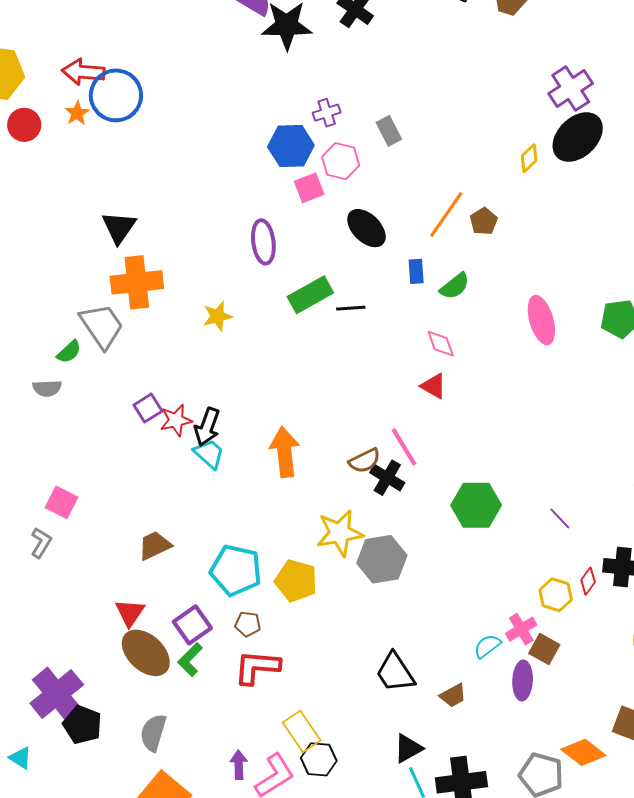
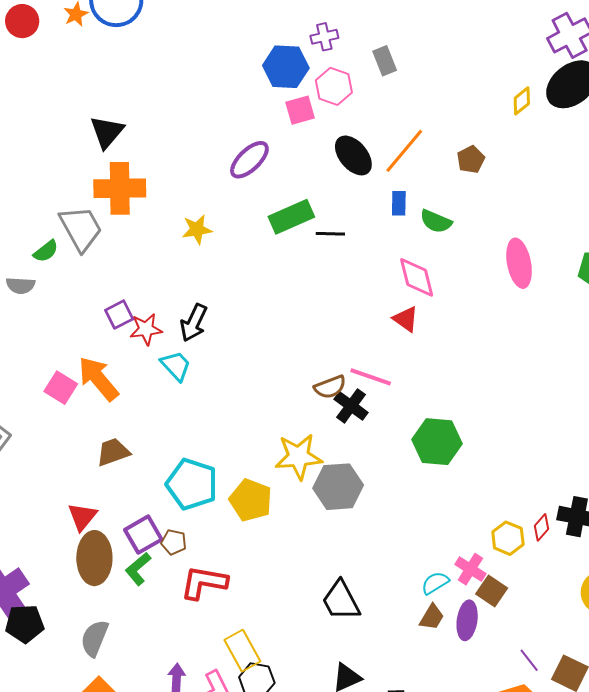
orange line: (446, 215) -> (404, 151), moved
purple ellipse: (263, 242) -> (249, 160), turned 48
green semicircle: (455, 286) -> (436, 221), turned 56
pink diamond: (441, 344) -> (417, 277), size x1.4
black arrow: (207, 427) -> (194, 323), moved
pink line: (404, 447) -> (371, 377), turned -45
orange arrow: (285, 452) -> (98, 379), moved, turned -39
pink square: (61, 502) -> (61, 388), moved
purple line: (560, 518) -> (529, 660), moved
brown pentagon: (248, 624) -> (174, 542), moved
pink cross: (521, 629) -> (470, 569), turned -32
brown ellipse: (146, 653) -> (94, 558), turned 42
brown trapezoid: (453, 696) -> (432, 617), moved, turned -36
black pentagon: (82, 725) -> (25, 624), turned -30

